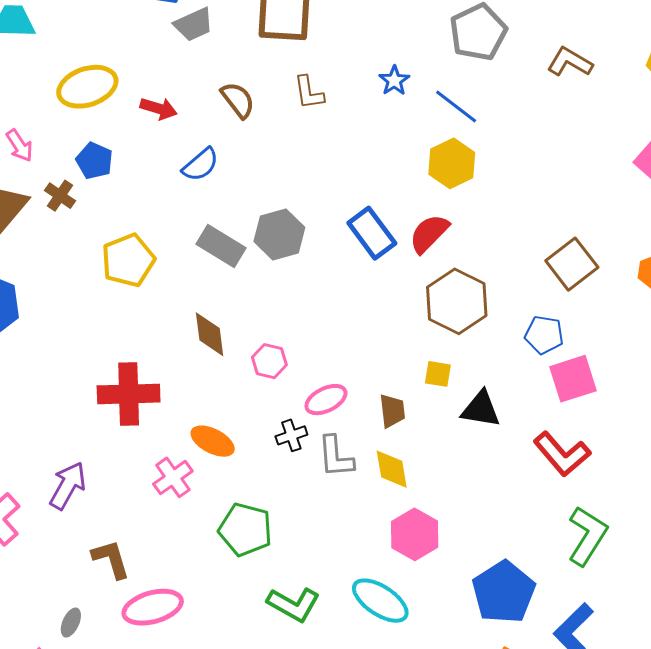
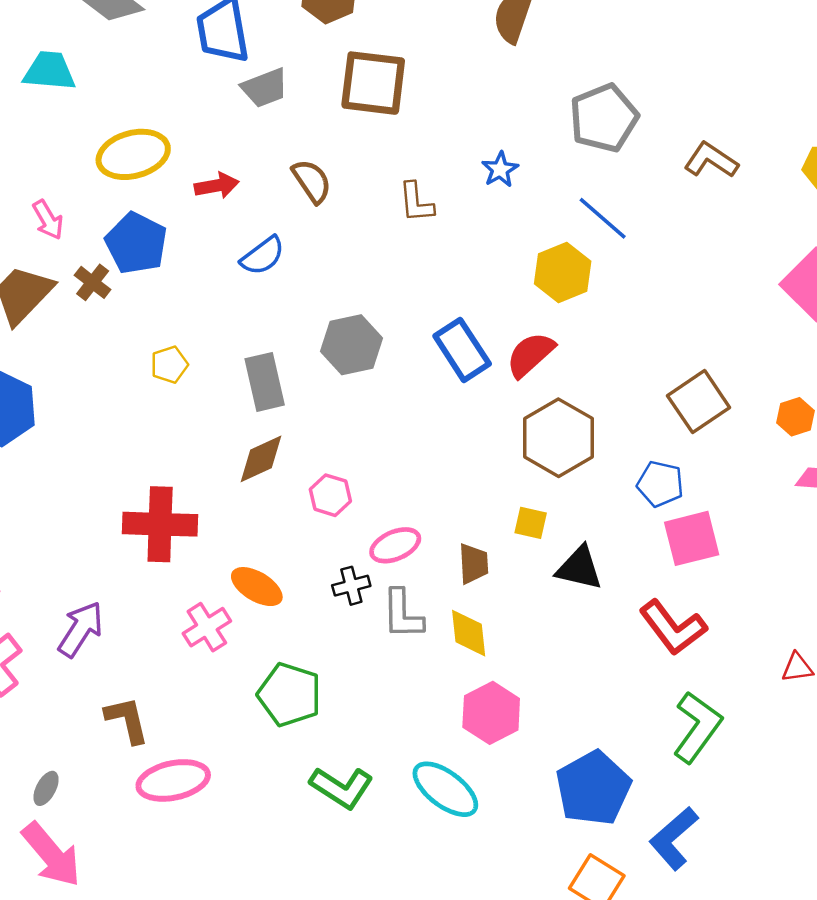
brown L-shape: (309, 93) -> (416, 202), moved
blue line: (456, 106) -> (603, 218), moved
red arrow: (159, 109) -> (217, 186), turned -30
blue pentagon: (94, 161) -> (136, 243), size x1.4
gray rectangle: (221, 246) -> (265, 382), moved, turned 42
yellow pentagon: (128, 260) -> (169, 365), size x0.6
brown diamond: (210, 334) -> (261, 459), turned 69
gray ellipse: (71, 623) -> (46, 788), moved

